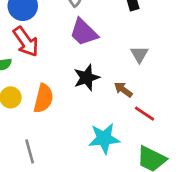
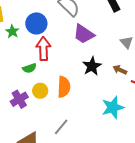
red arrow: (26, 42) -> (43, 49), turned -135
gray line: (30, 151) -> (61, 127), turned 66

